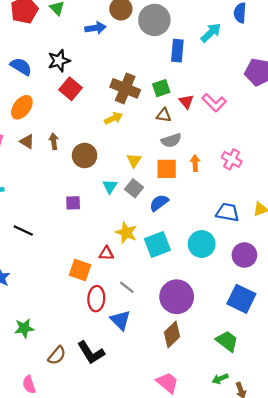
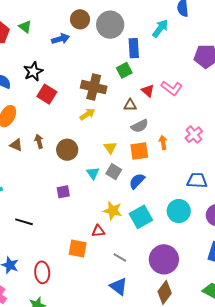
green square: (161, 88) -> (124, 70), moved
pink cross: (232, 159) -> (194, 135), turned 30
red ellipse: (96, 299) -> (42, 272), moved

